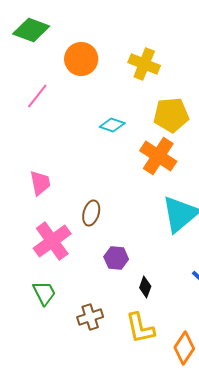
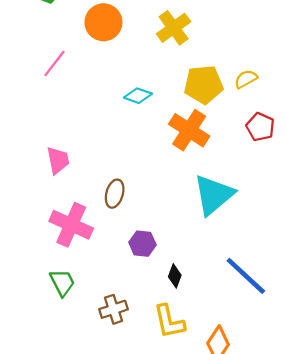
yellow cross: (144, 64) -> (174, 28), turned 32
pink cross: (52, 241) -> (71, 225), turned -30

